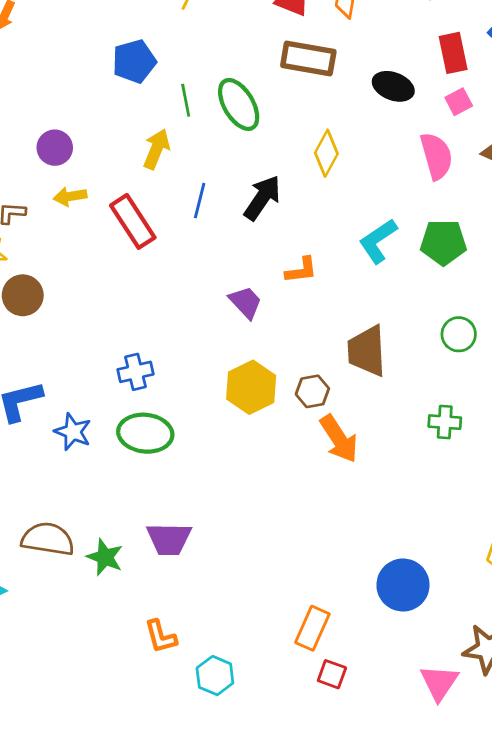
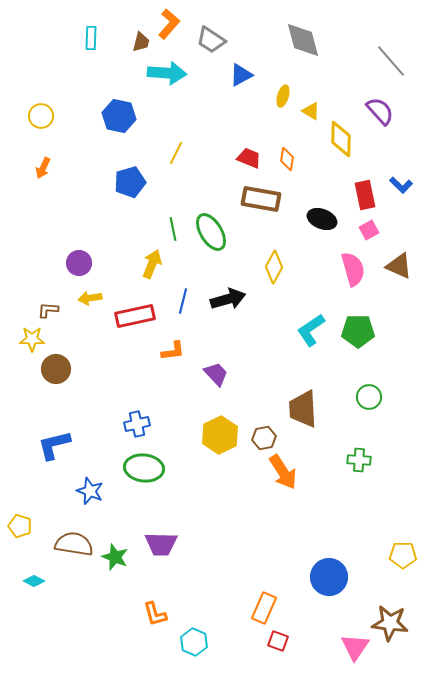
blue pentagon: (134, 61) -> (130, 182), moved
black arrow: (262, 198) -> (228, 299), turned 40
red rectangle: (133, 221) -> (135, 316), turned -69
orange L-shape: (301, 270) -> (173, 351), moved
blue star: (73, 432) -> (90, 491), moved

